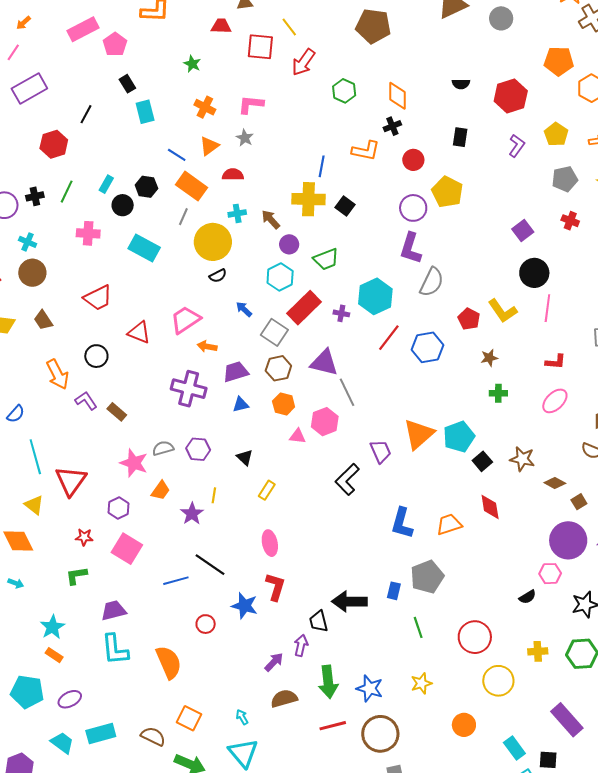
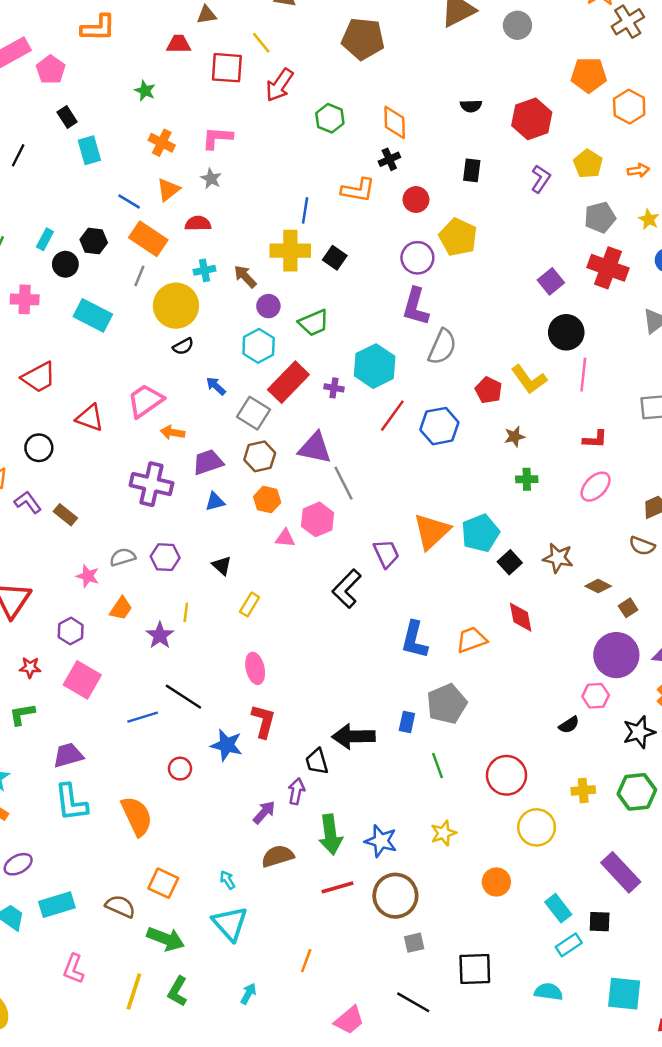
red cross: (570, 221) -> (608, 268), size x1.8
pink star: (134, 463) -> (88, 576), size x0.7

